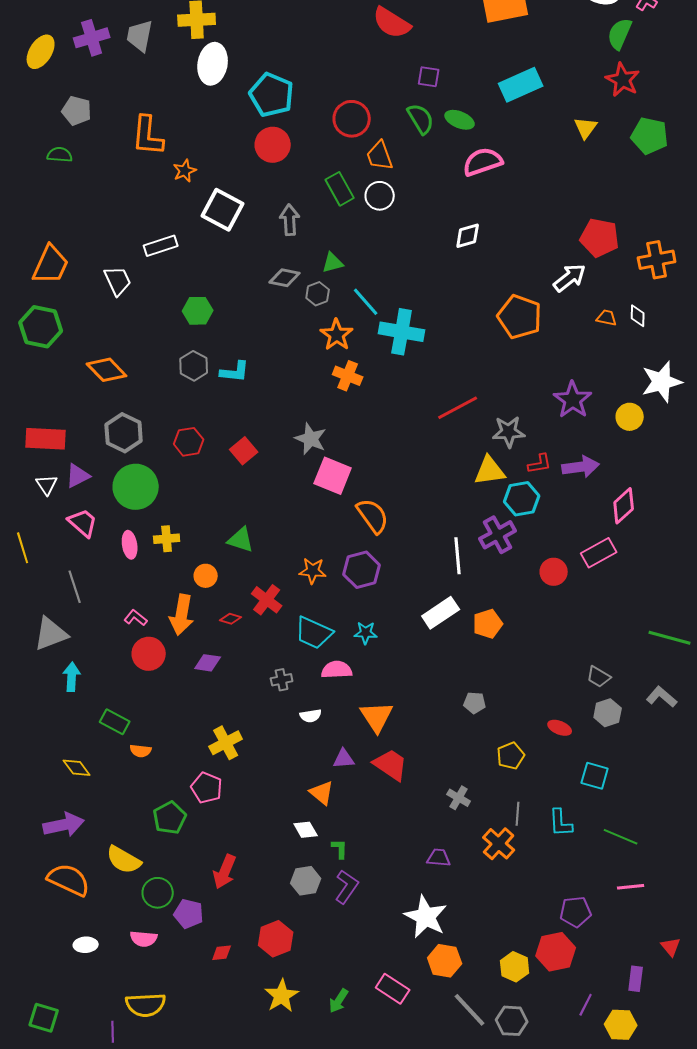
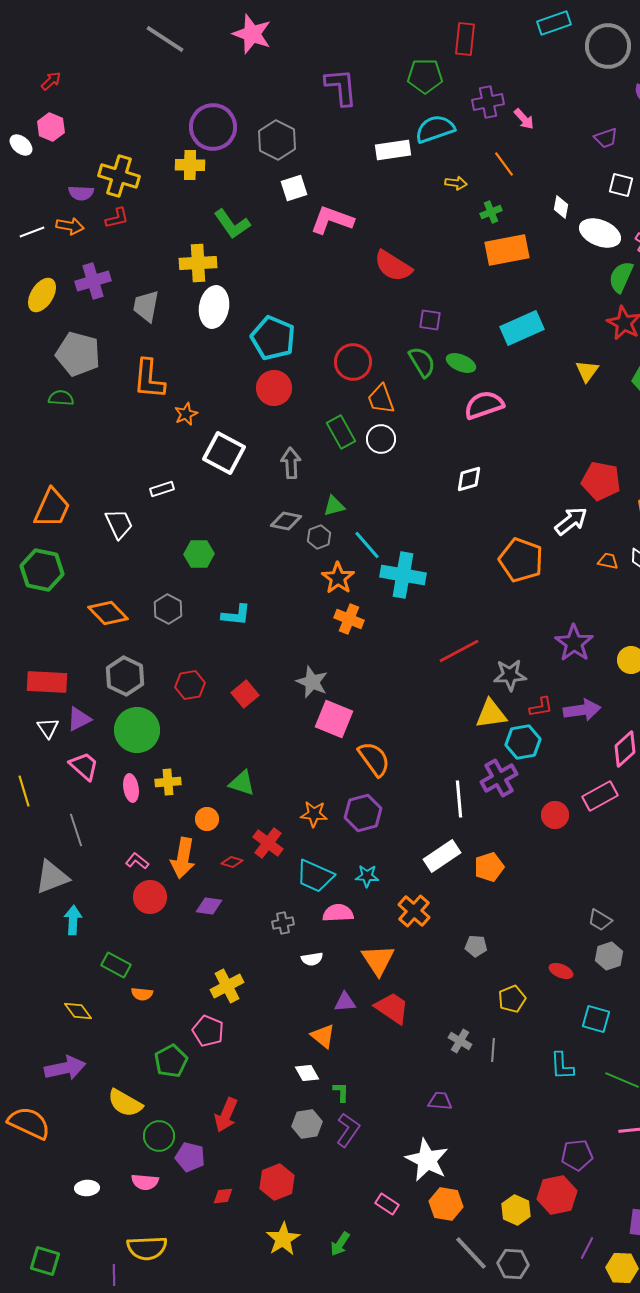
gray trapezoid: (140, 36) -> (146, 306), moved
gray pentagon: (77, 111) -> (78, 354), size x1.5
white rectangle: (161, 246) -> (162, 489), size x0.7
gray hexagon: (194, 366) -> (168, 609), moved
gray line: (518, 814) -> (493, 1050), moved
orange cross: (499, 844) -> (414, 911), moved
orange semicircle: (69, 880) -> (29, 1123), moved
pink rectangle: (393, 989) -> (387, 1204), moved, size x0.7

